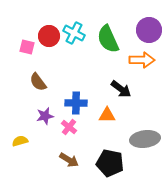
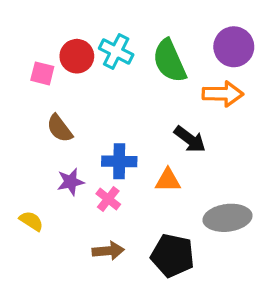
yellow semicircle: (20, 141) -> (31, 221), turned 49
brown arrow: (69, 160) -> (108, 251), turned -36

